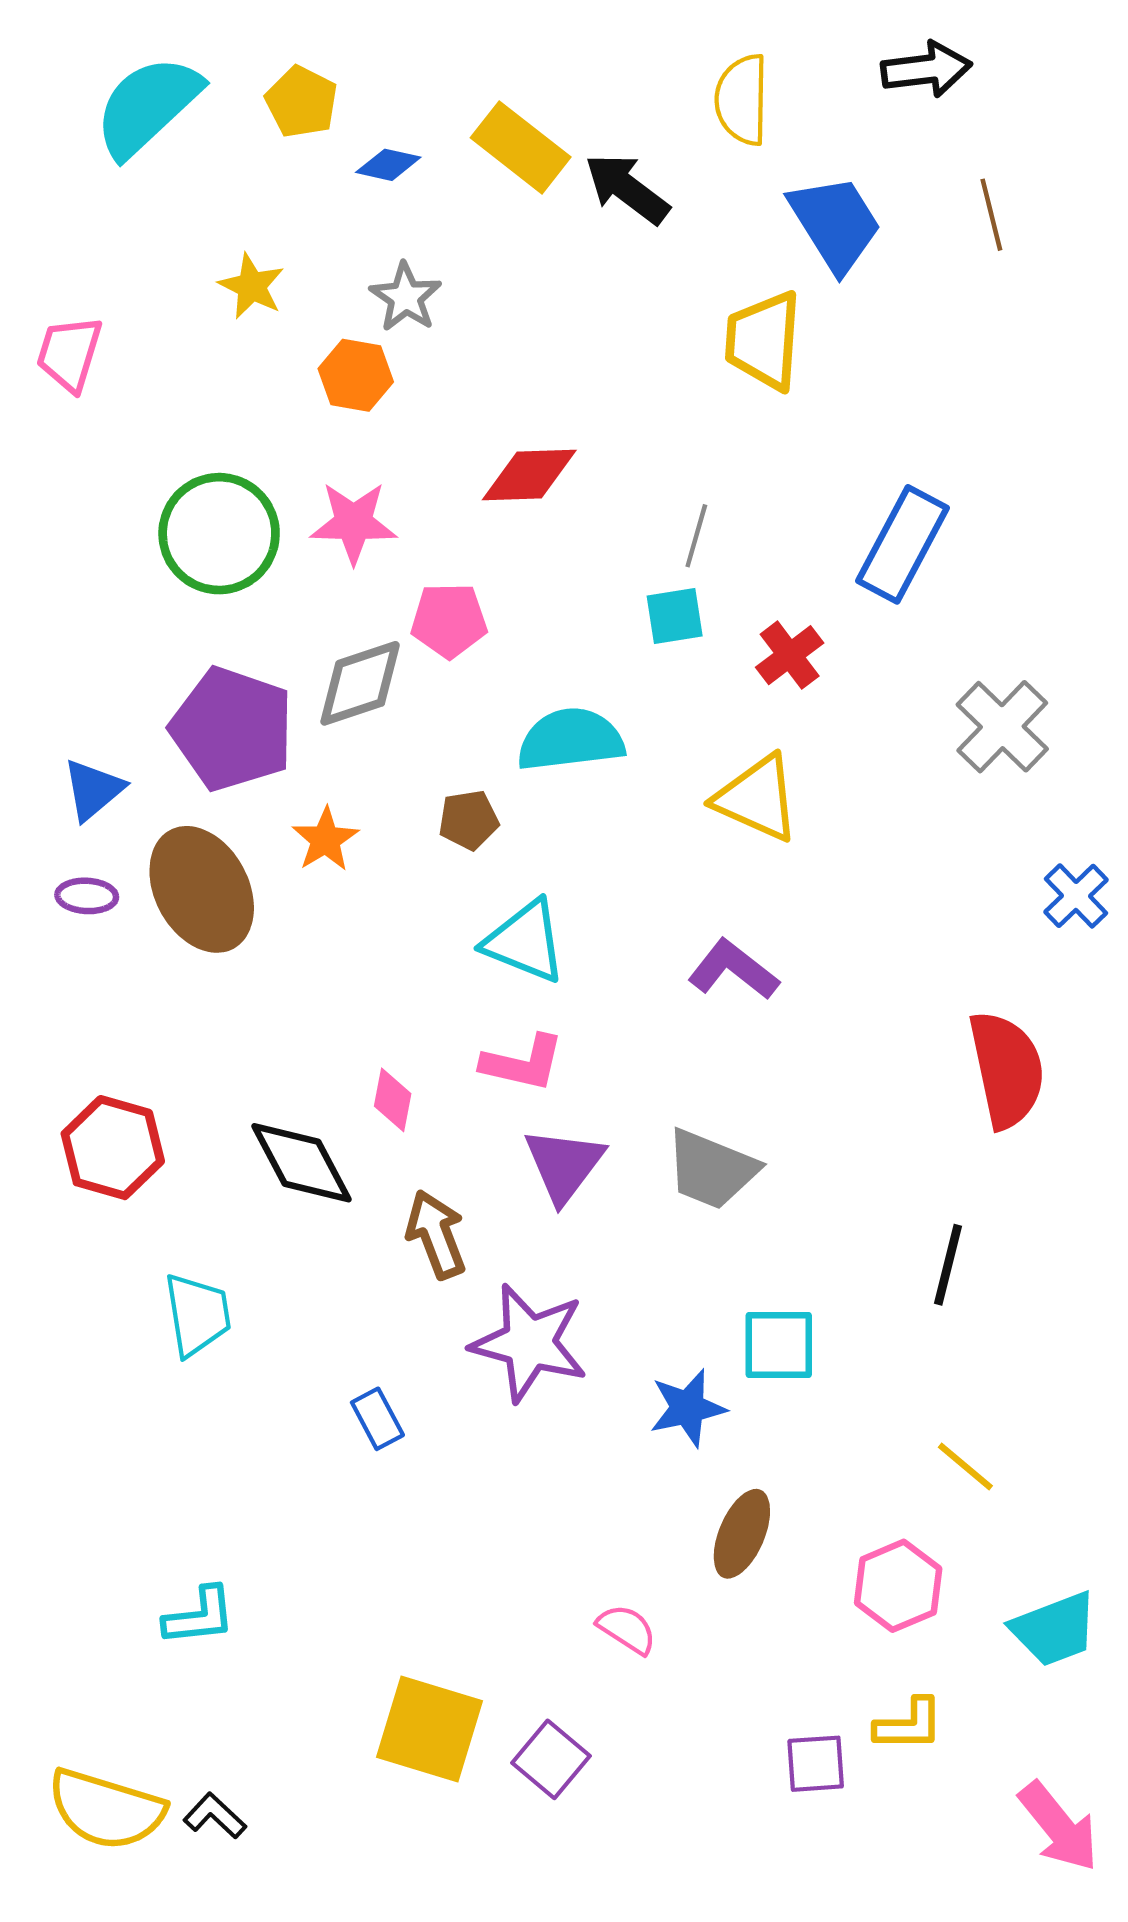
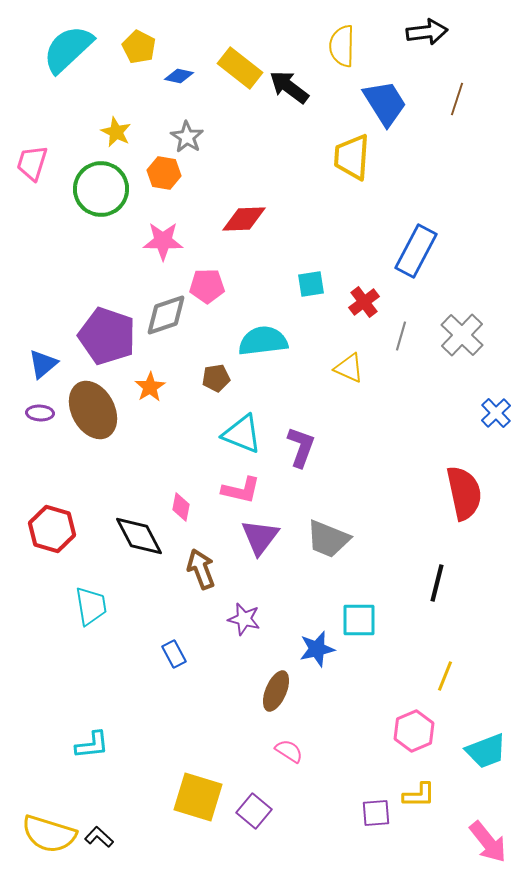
brown line: (991, 215) -> (457, 99), turned 32
green circle: (219, 534) -> (101, 189), moved
gray line: (696, 536) -> (401, 336), moved
yellow triangle: (757, 798) -> (349, 368), size x0.7
purple L-shape: (733, 970) -> (301, 447), moved, turned 72
purple star: (529, 1343) -> (244, 619), size x0.6
yellow line: (965, 1466) -> (445, 676), turned 72
brown ellipse: (742, 1534) -> (276, 691), moved

